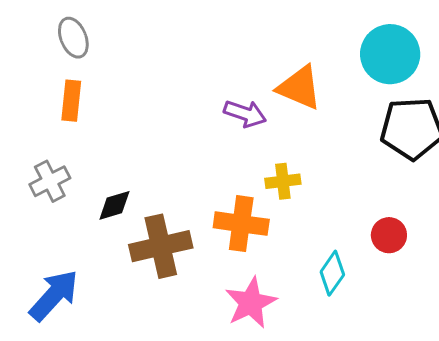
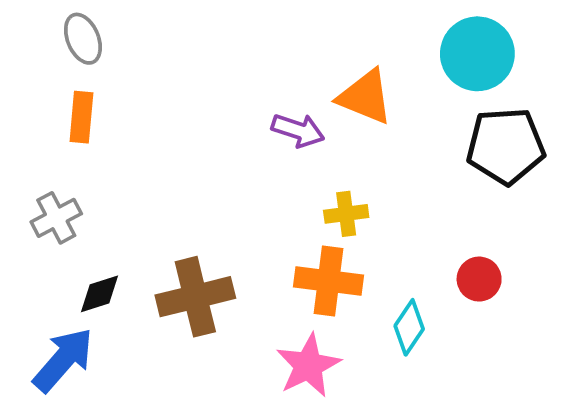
black diamond: (114, 205) -> (99, 294), moved
orange cross: (241, 224) -> (329, 281), moved

